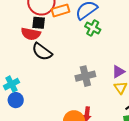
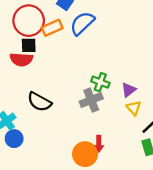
green cross: (93, 28) -> (100, 82), moved
black semicircle: (42, 52) -> (39, 102), moved

